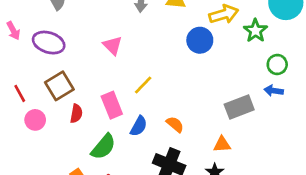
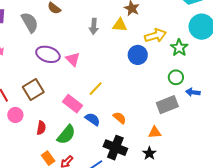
purple ellipse: (49, 43) -> (48, 54), moved
green circle: (277, 65) -> (176, 77), moved
pink rectangle: (112, 105) -> (72, 104), turned -30
red semicircle: (76, 114) -> (41, 128), moved
blue semicircle: (139, 126) -> (93, 119), turned -84

